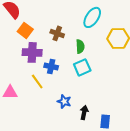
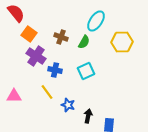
green semicircle: (80, 46) -> (84, 42), moved, turned 32
purple cross: (32, 52) -> (36, 56), turned 30
yellow line: (37, 81) -> (47, 92), moved

